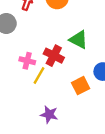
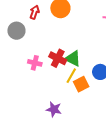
green triangle: (79, 40) -> (73, 59), moved
yellow line: (39, 75) -> (71, 76), moved

